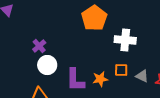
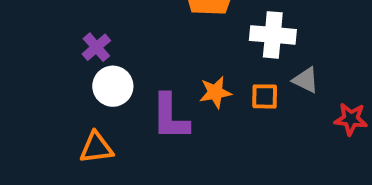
gray triangle: (142, 76) -> (306, 80), moved
orange star: (100, 79) -> (215, 92), moved

